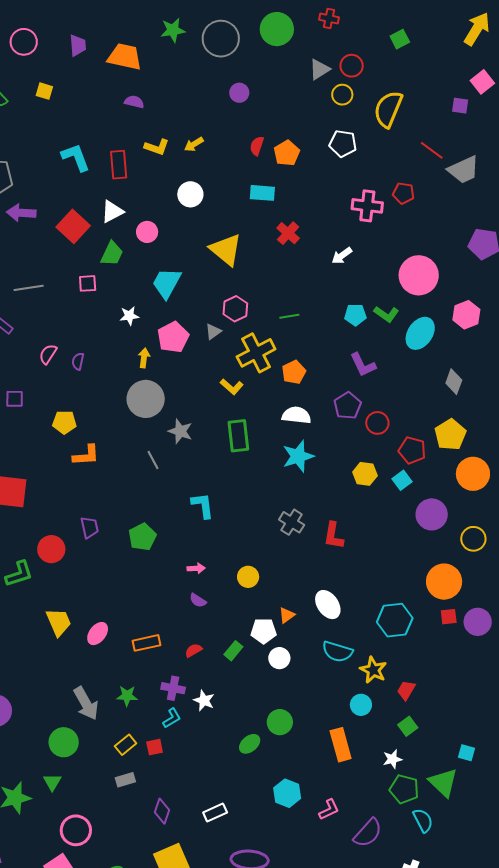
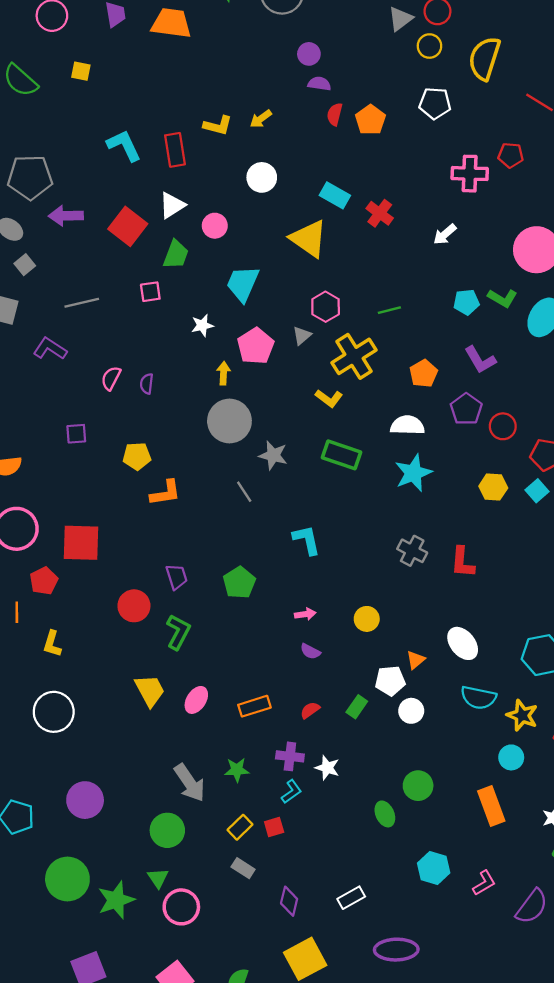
purple semicircle: (134, 102) -> (319, 84), moved
cyan rectangle: (262, 193) -> (335, 195), moved, turned 30
orange pentagon: (294, 372) -> (424, 373), moved
green rectangle: (238, 436) -> (341, 455), turned -60
green L-shape: (19, 574) -> (178, 632), moved, turned -40
green ellipse: (250, 744) -> (385, 814), turned -70
gray rectangle: (125, 780) -> (243, 868), turned 54
pink circle: (76, 830) -> (181, 907), moved

